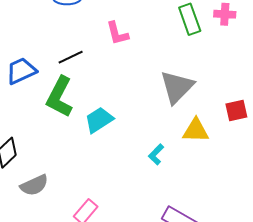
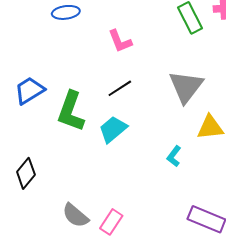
black line: (71, 57) -> (120, 88), moved
gray semicircle: (34, 185) -> (75, 215), moved, turned 72

